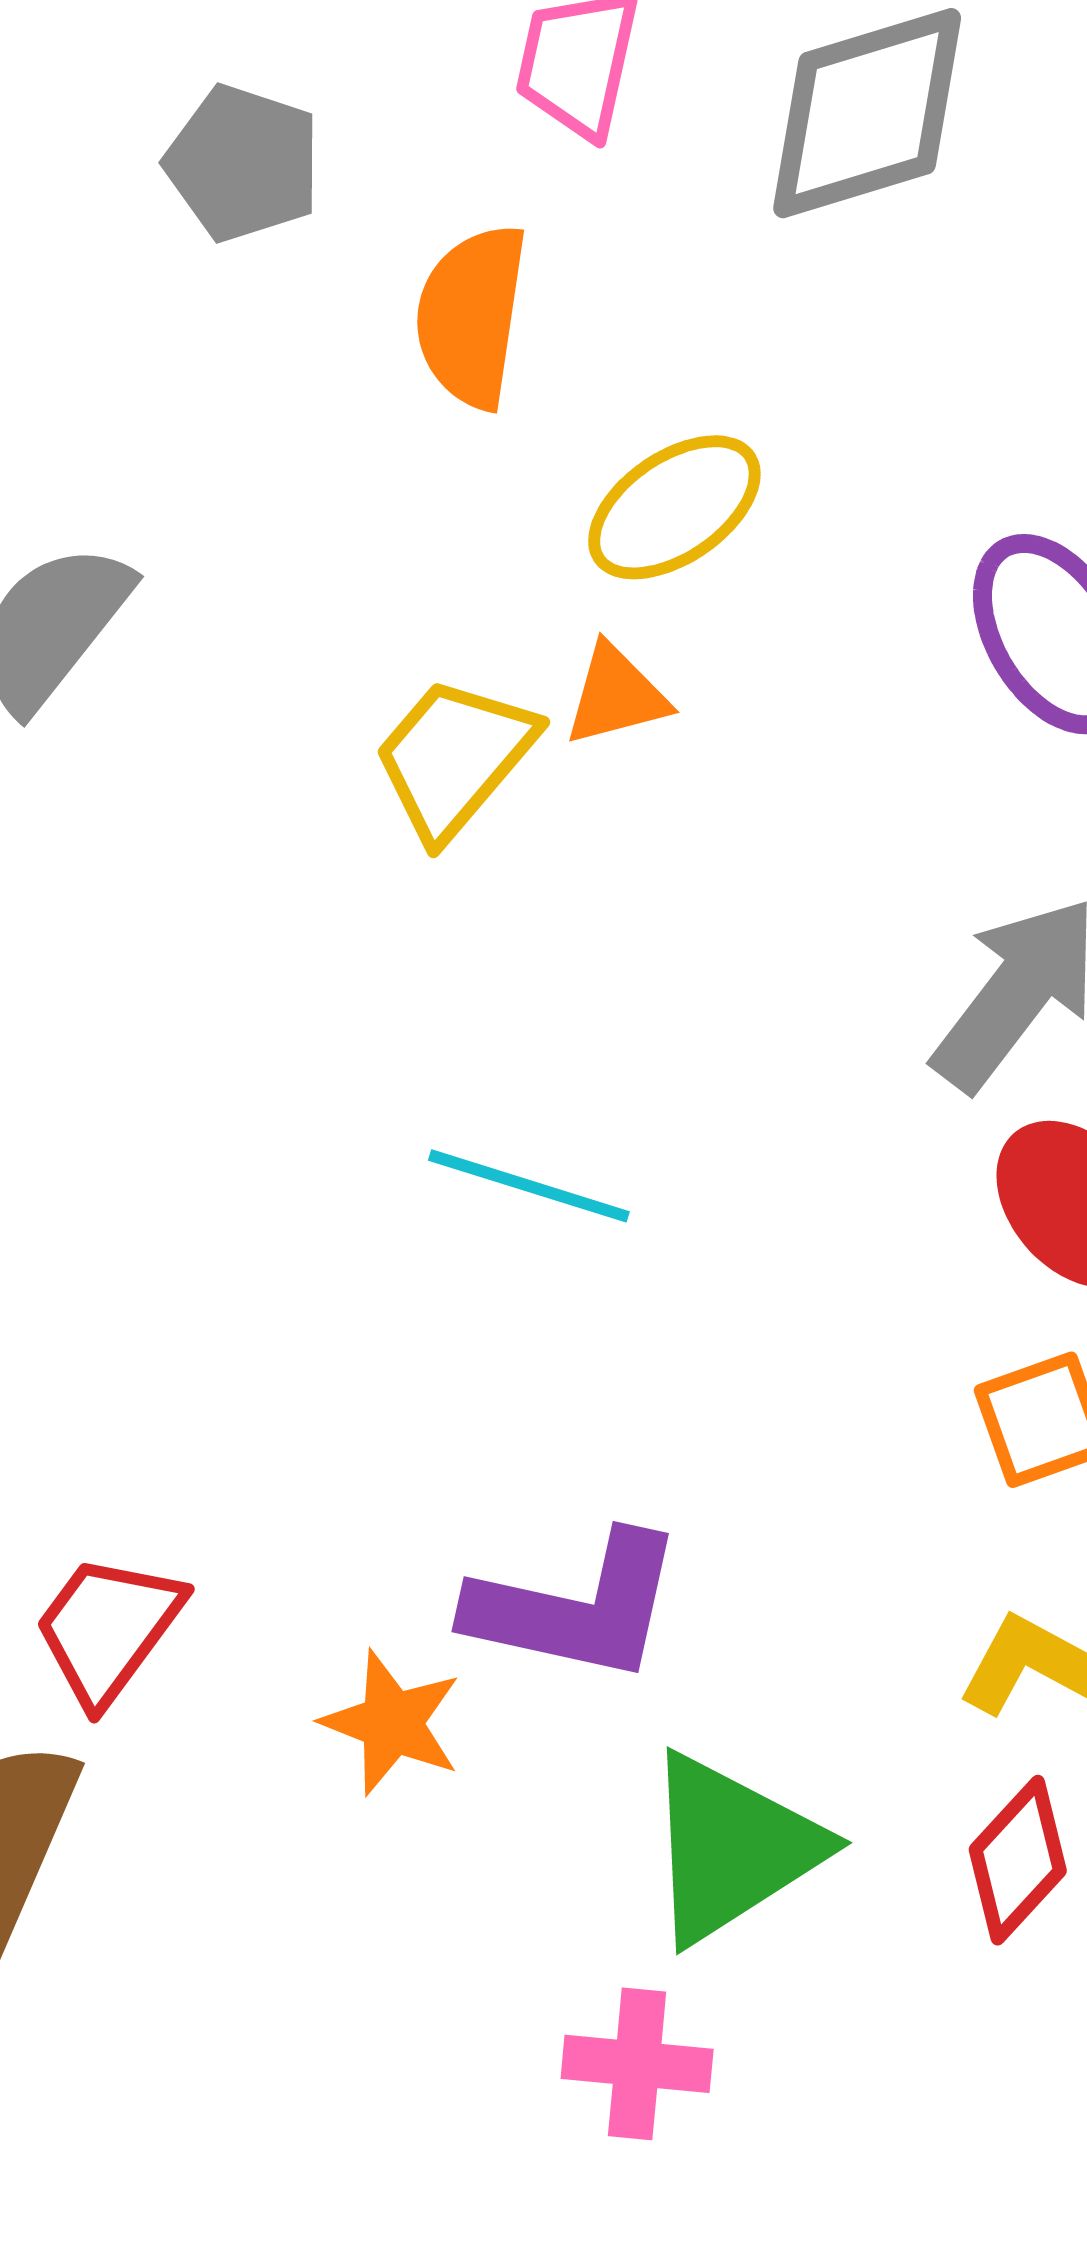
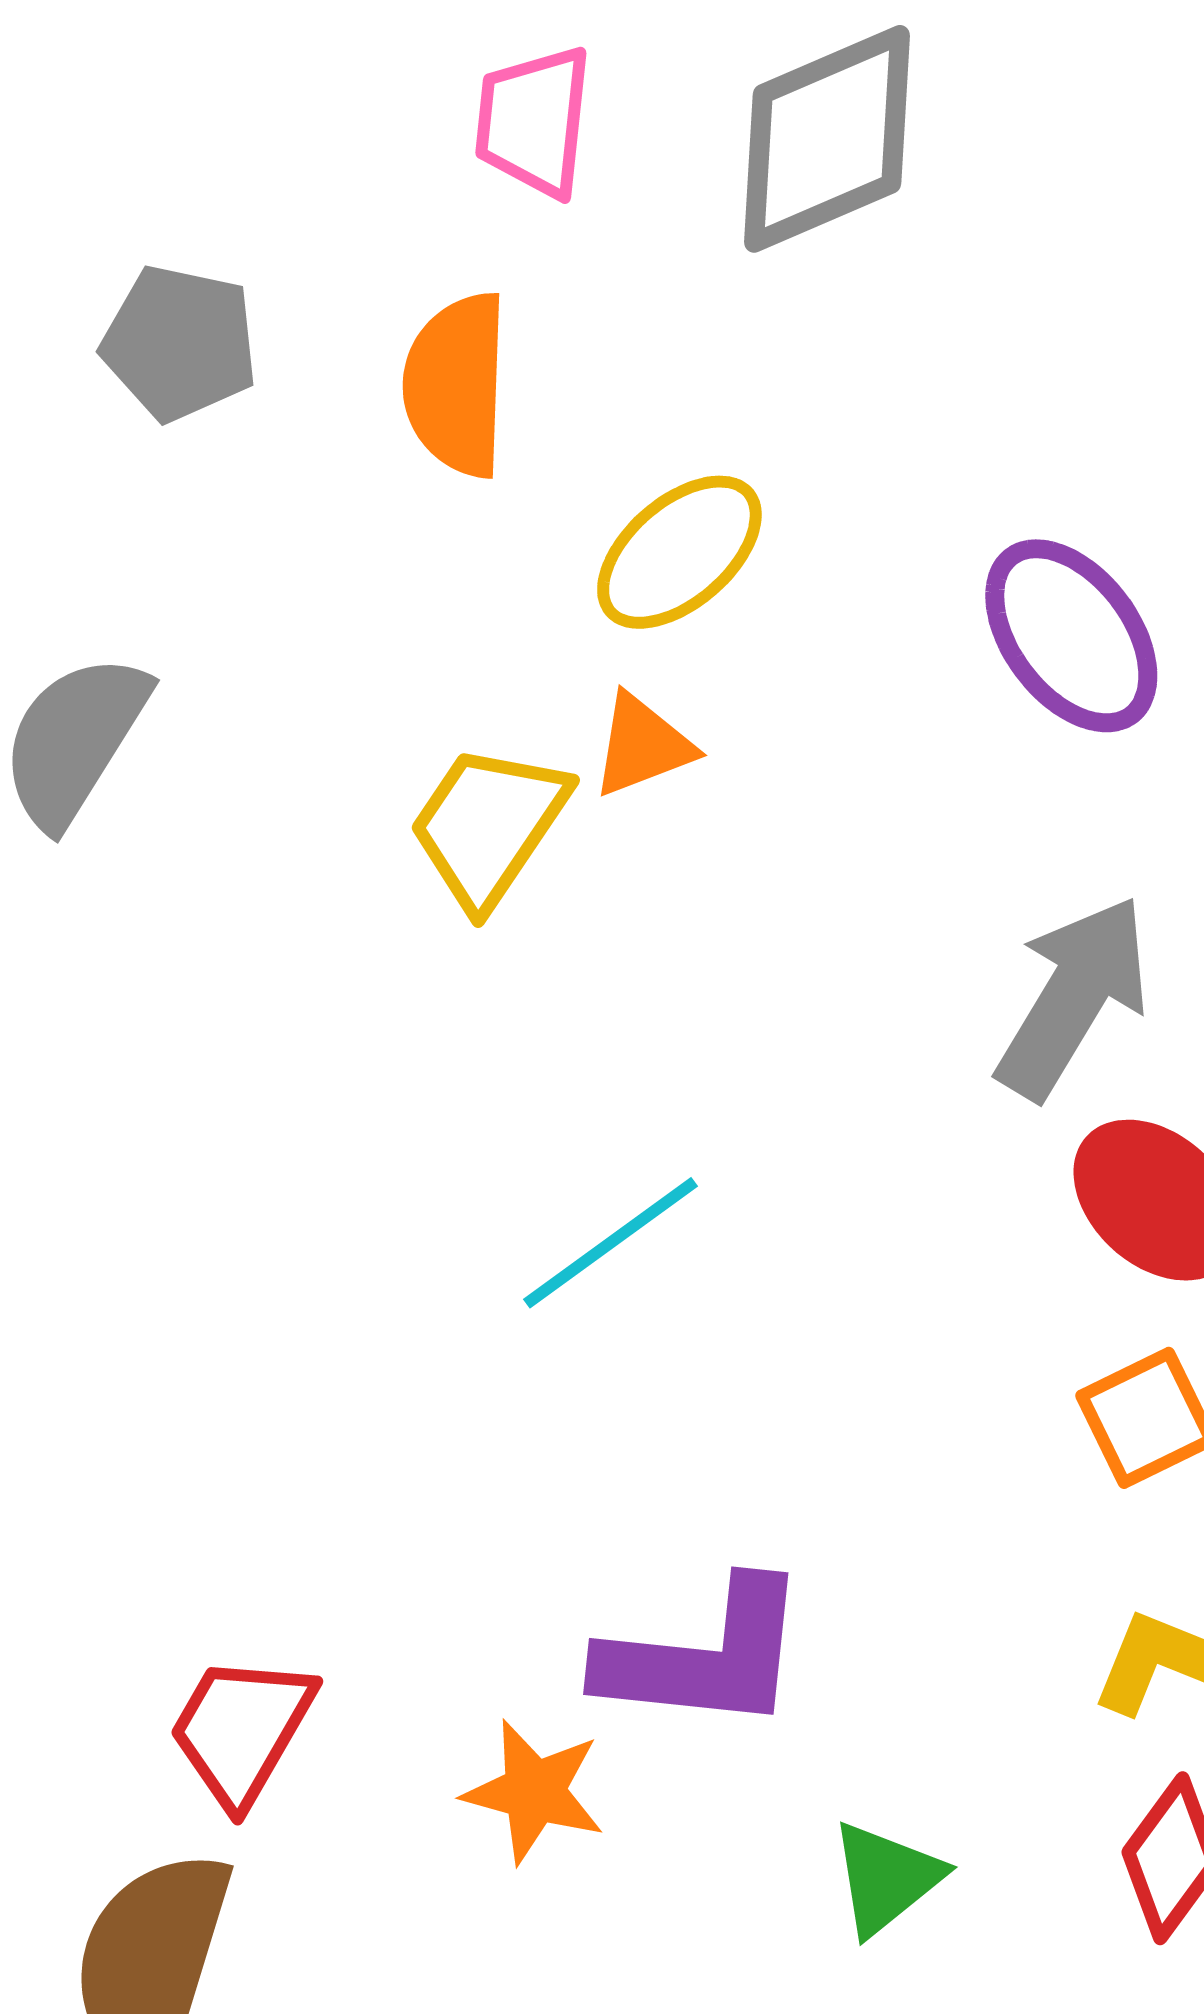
gray pentagon: (243, 163) -> (180, 343), moved
cyan line: (529, 1186) -> (610, 1243), turned -47
green triangle: (732, 1848) -> (886, 1878), size x0.6

